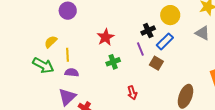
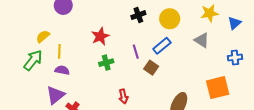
black cross: (148, 31) -> (138, 15), moved
green arrow: (43, 65) -> (33, 60), turned -85

